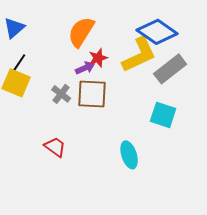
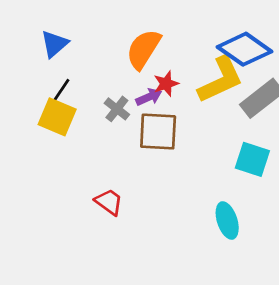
gray cross: (61, 94) -> (117, 109), moved
cyan ellipse: (129, 155) -> (227, 220), moved

